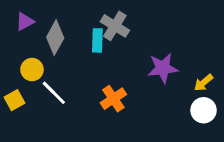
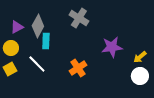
purple triangle: (25, 22) -> (17, 27), moved
cyan rectangle: (97, 40) -> (46, 41), moved
yellow circle: (32, 70) -> (11, 48), moved

